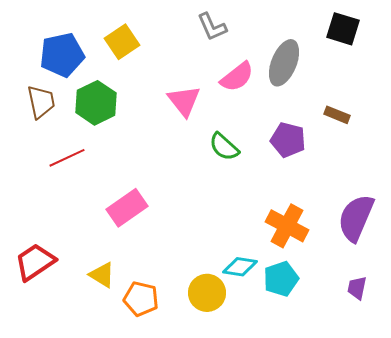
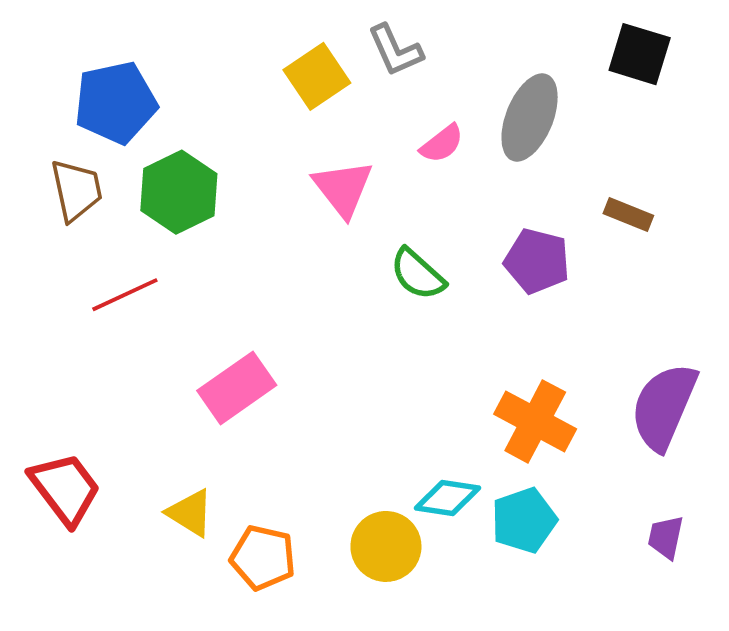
yellow square: (122, 42) -> (317, 76), moved
pink semicircle: (237, 77) -> (442, 144), size x0.7
red trapezoid: (35, 262) -> (65, 489), turned 87

